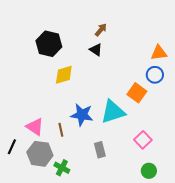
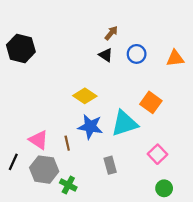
black hexagon: (49, 44) -> (21, 48), moved
yellow diamond: (64, 75) -> (85, 96), moved, turned 50
blue circle: (155, 75) -> (137, 54), moved

